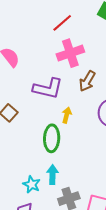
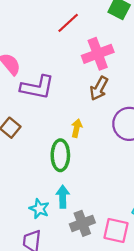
pink cross: (70, 53) -> (98, 54), moved
purple L-shape: (48, 88) -> (37, 87), moved

